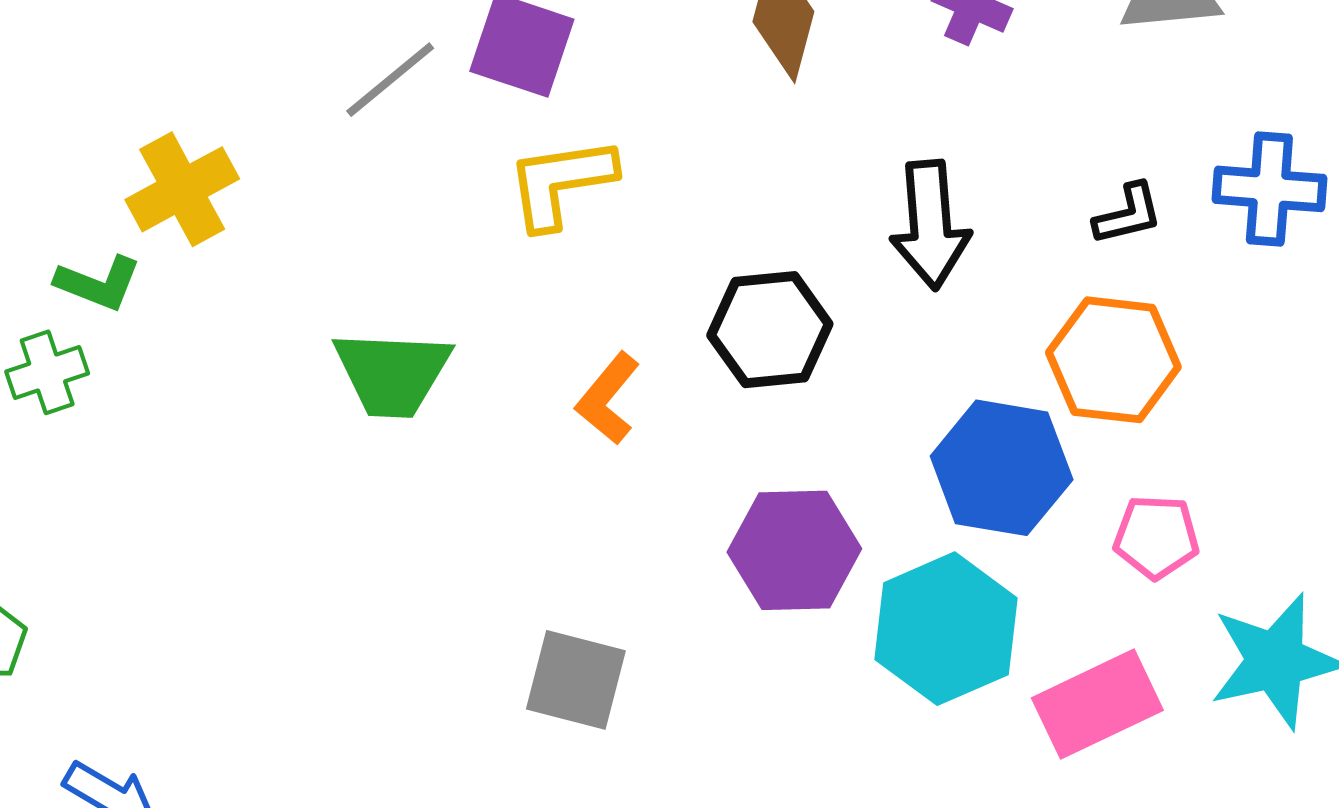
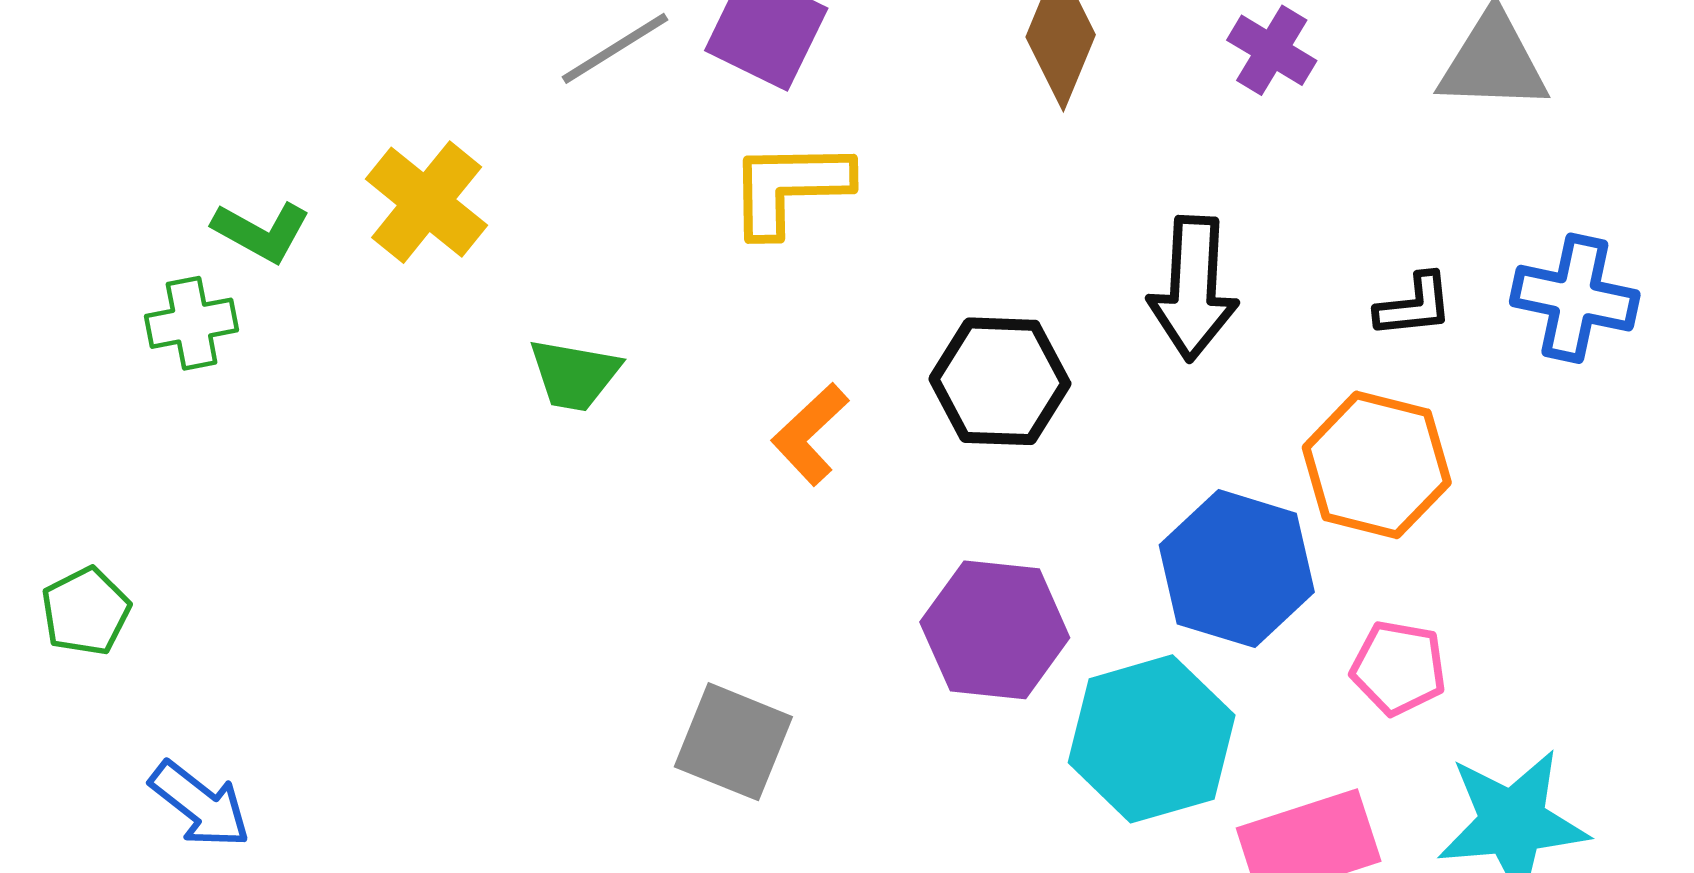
yellow cross: (182, 189) -> (427, 202), moved, turned -30
green trapezoid: (392, 373) -> (574, 375), size x0.7

